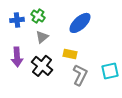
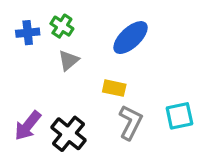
purple arrow: (17, 57) -> (28, 126), moved, turned 42
black cross: (42, 66) -> (68, 134), moved

